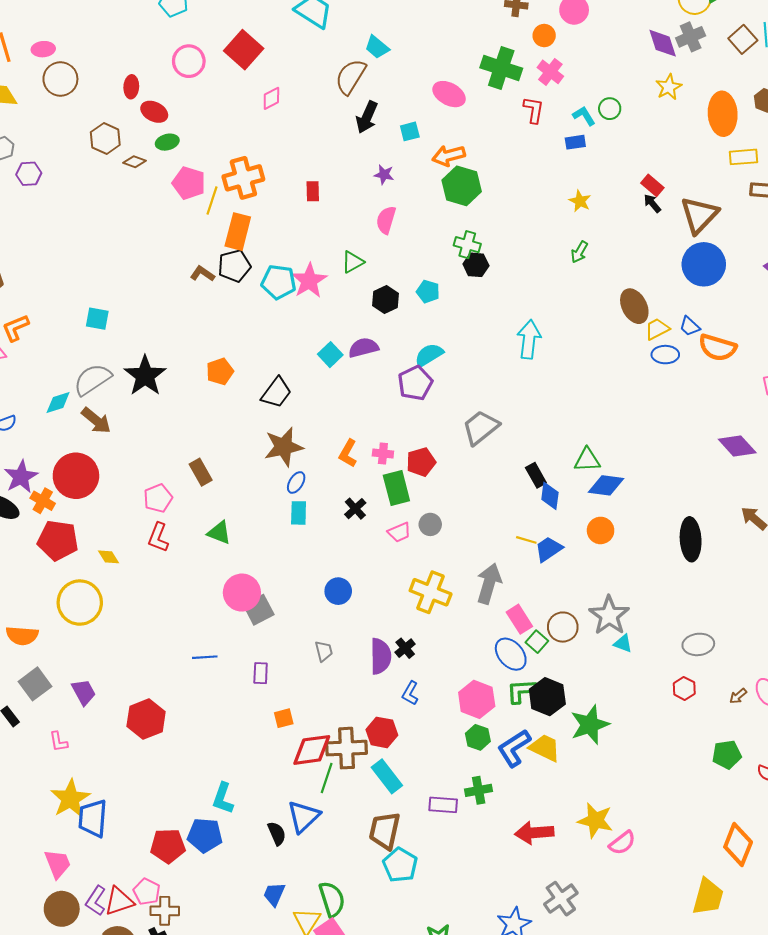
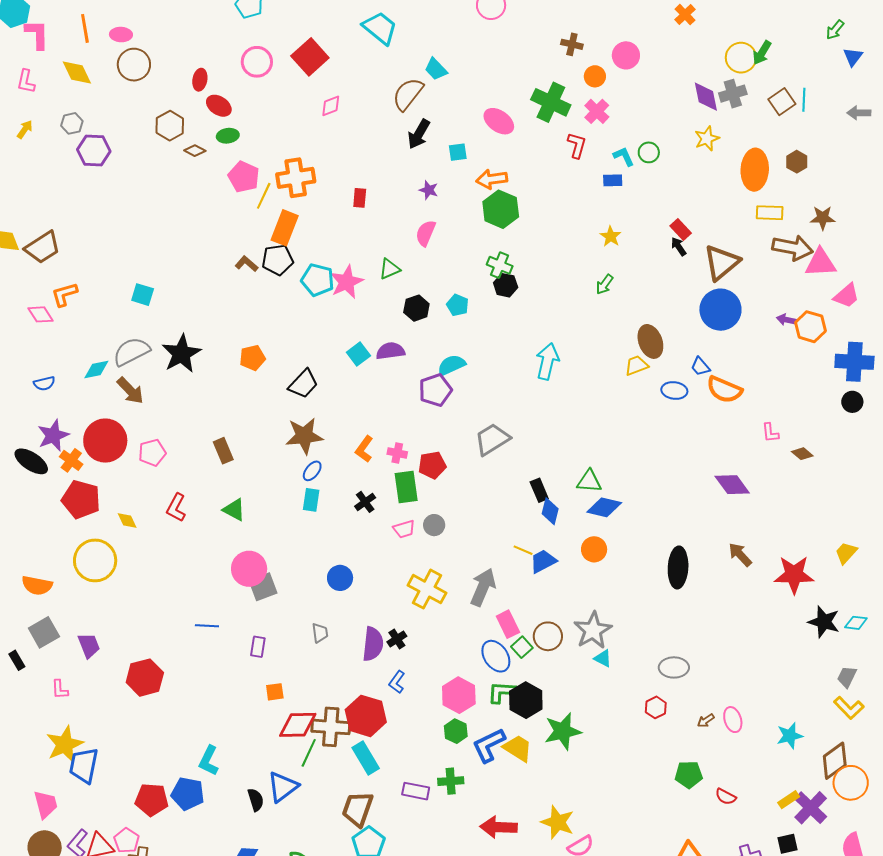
purple hexagon: (29, 174) -> (94, 150), size x1.4
yellow trapezoid: (657, 329) -> (636, 365), moved
pink pentagon: (158, 498) -> (152, 453), moved
red hexagon: (382, 732) -> (366, 716), size x1.4

